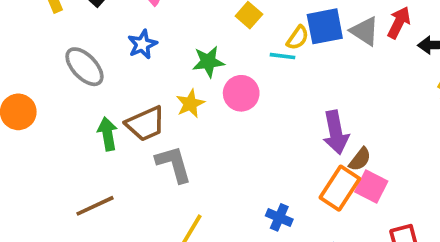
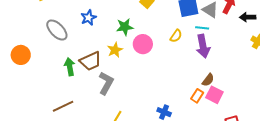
yellow semicircle: (298, 38) -> (176, 36), moved
cyan line: (283, 56) -> (202, 28), moved
purple arrow: (336, 132) -> (203, 46), moved
gray L-shape: (174, 164) -> (106, 83), turned 45
orange rectangle: (340, 188) -> (197, 96), size x0.6

